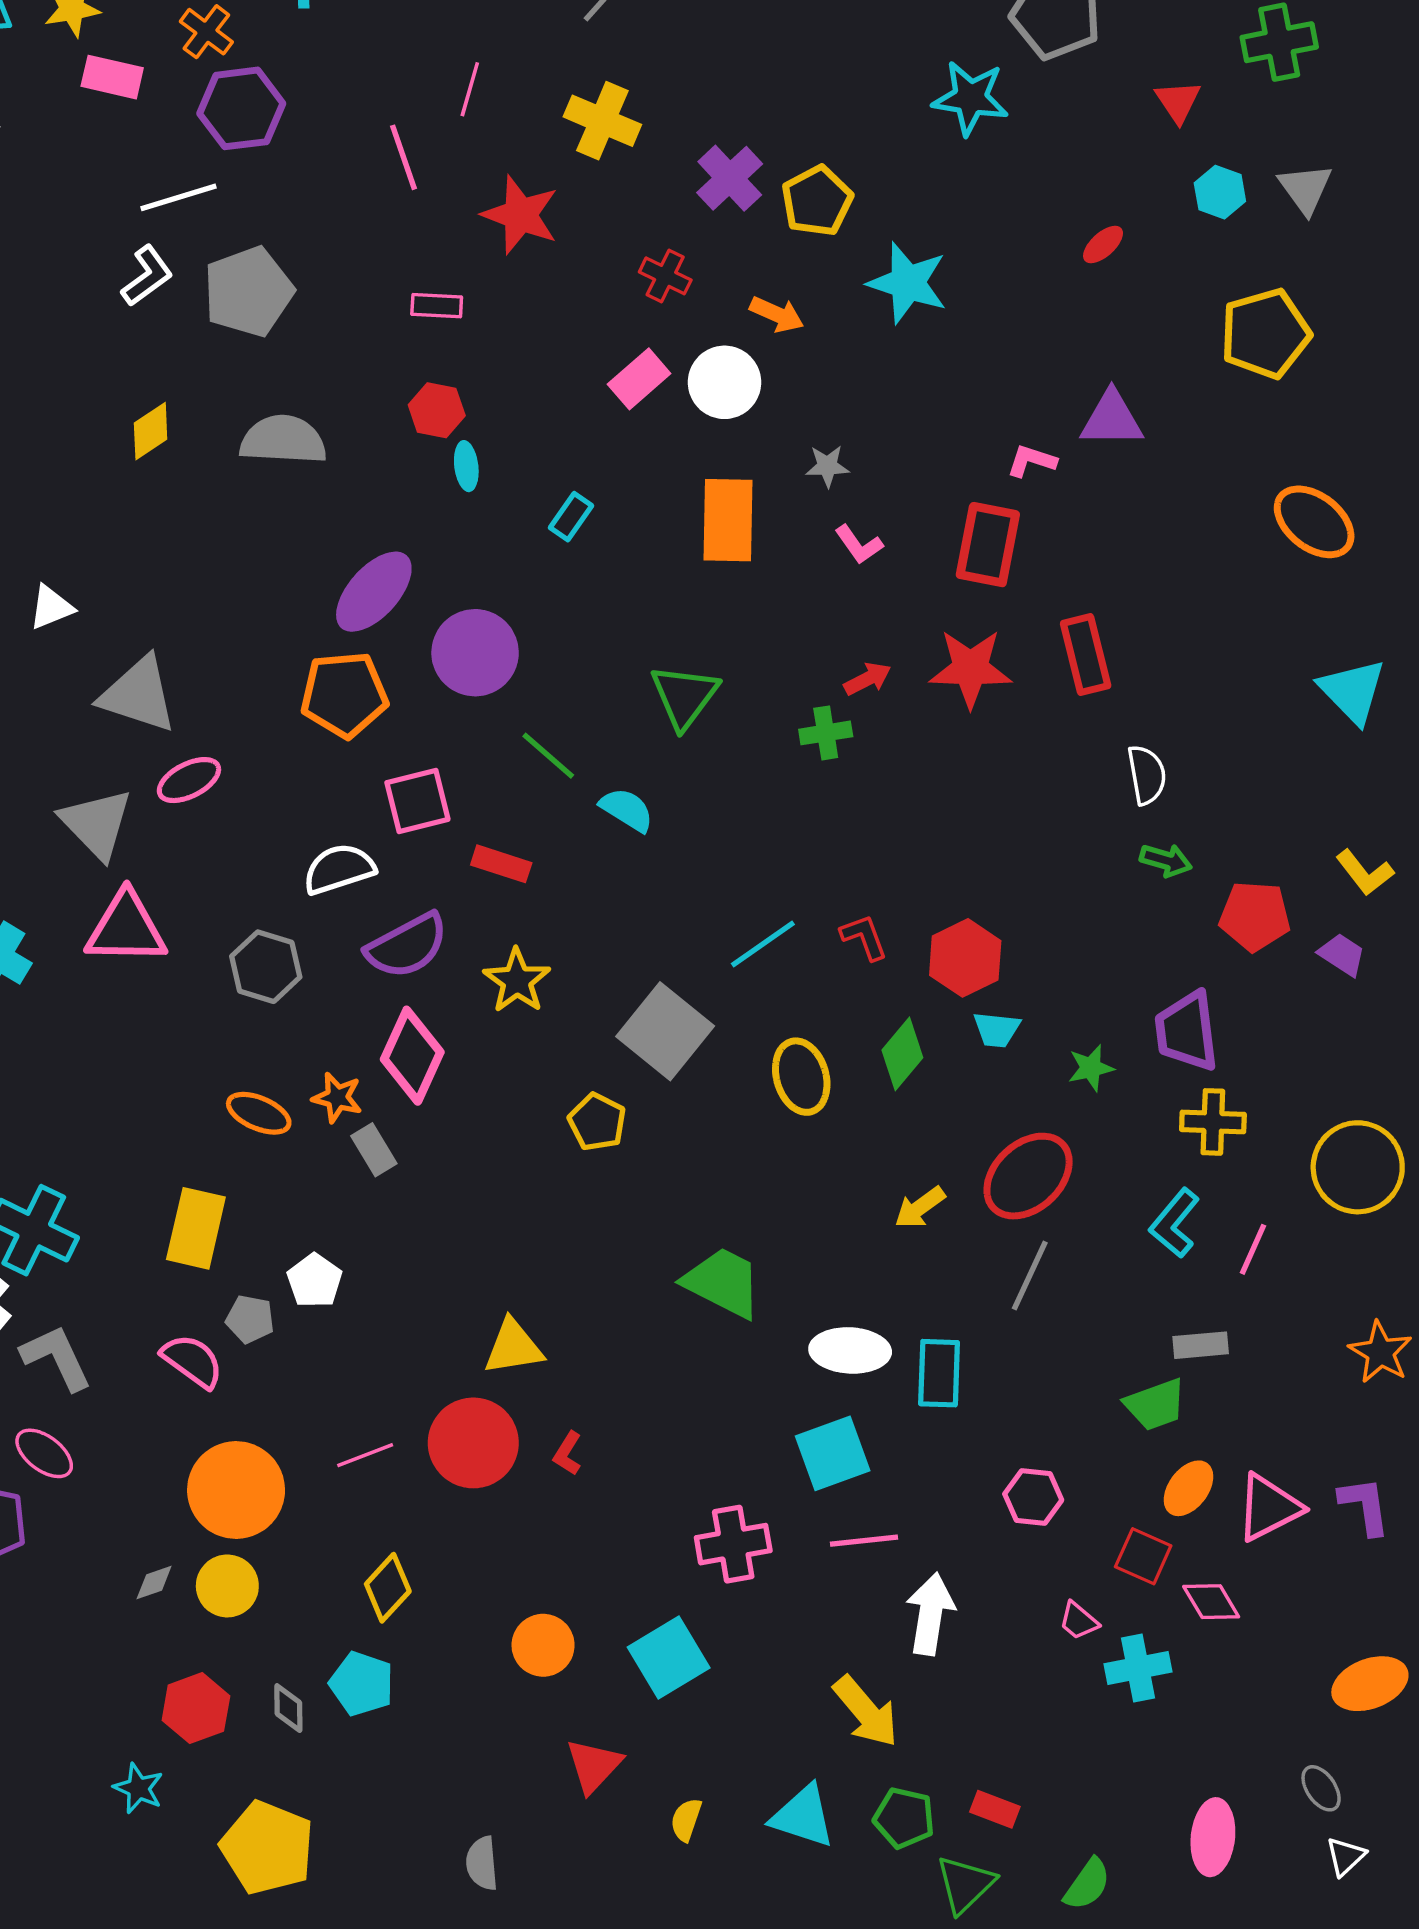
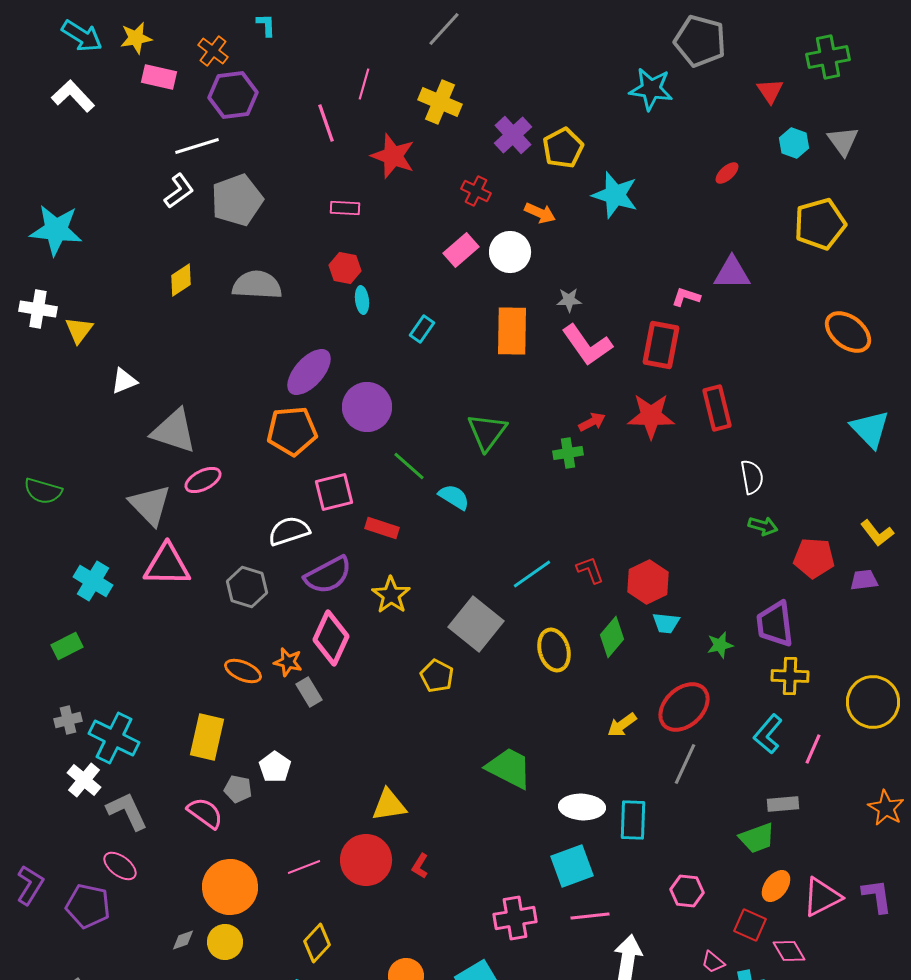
pink L-shape: (859, 545) -> (587, 345), size x1.8
purple trapezoid: (1342, 954) -> (864, 580), turned -40

